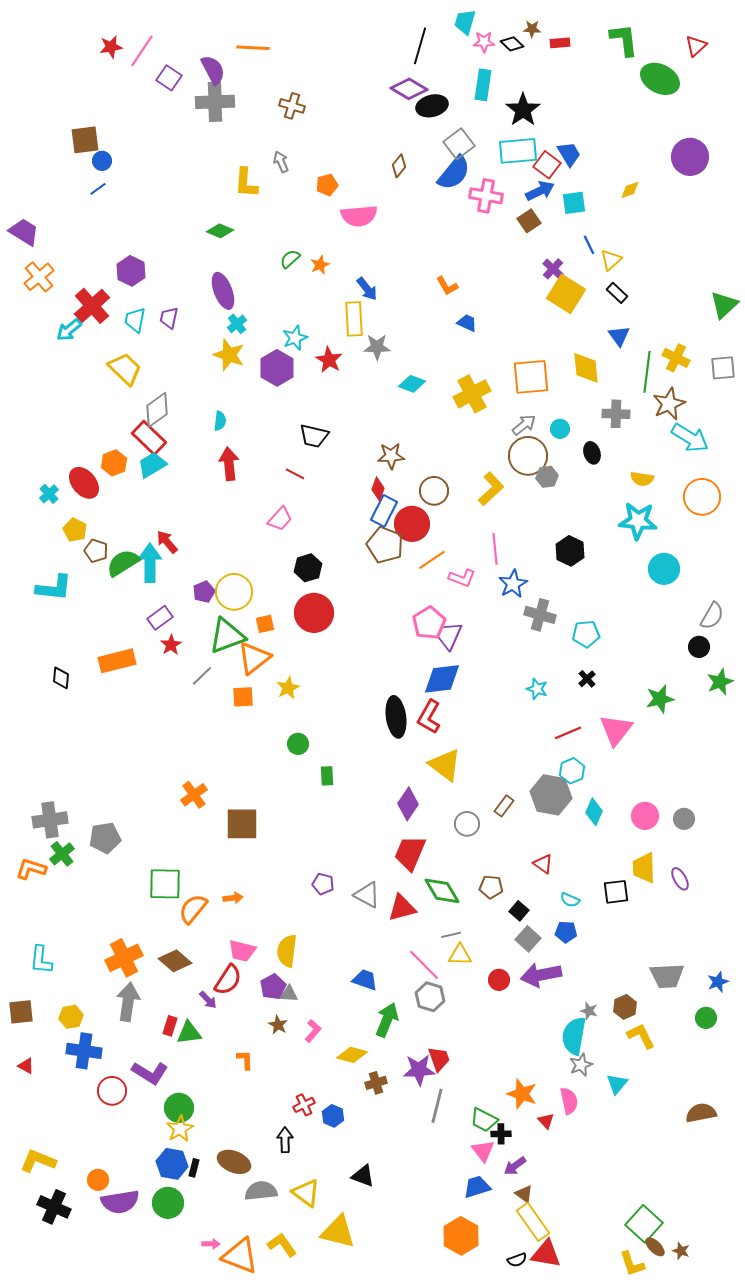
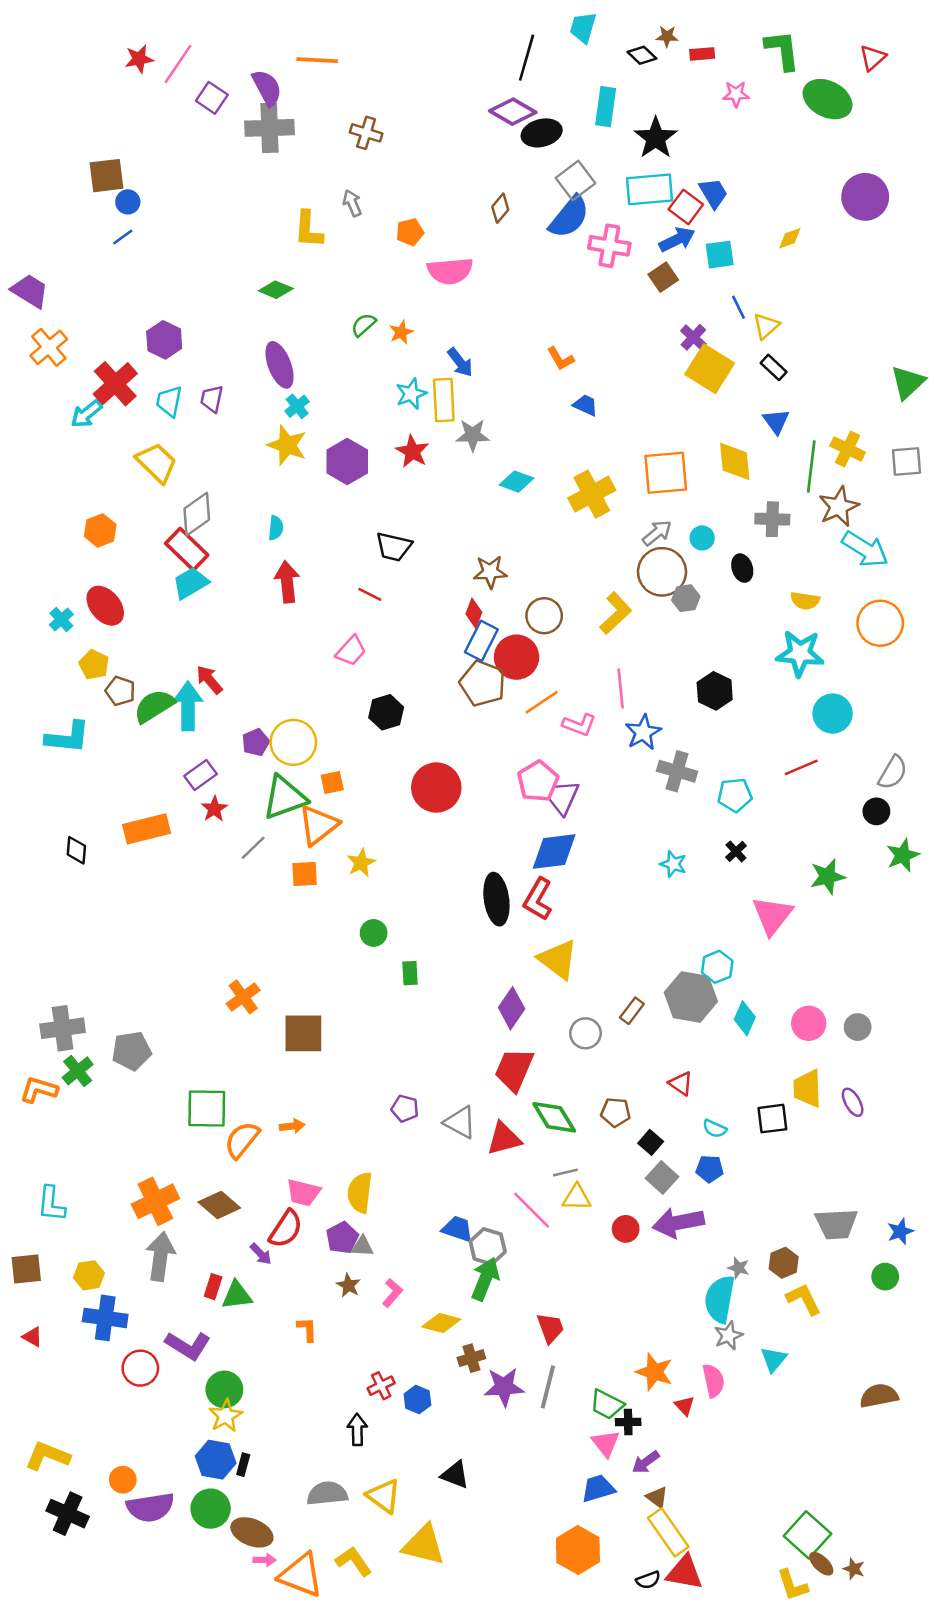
pink star: (484, 42) -> (736, 94), moved
cyan star: (295, 338) -> (411, 394), moved
orange hexagon: (114, 463) -> (100, 530), moved
red circle: (314, 613) -> (436, 788), moved
red line: (568, 733) -> (801, 767), moved
gray hexagon: (430, 997) -> (488, 1246), moved
purple star: (419, 1070) -> (504, 1387), moved
brown ellipse: (234, 1162) -> (252, 1532), moved

